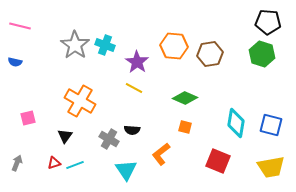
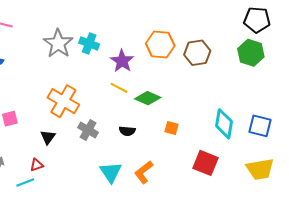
green diamond: (185, 98) -> (148, 98), moved
black semicircle: (132, 130) -> (127, 131), moved
gray cross: (109, 139) -> (88, 130), moved
orange L-shape: (161, 154) -> (144, 172), moved
cyan line: (75, 165) -> (25, 183), moved

